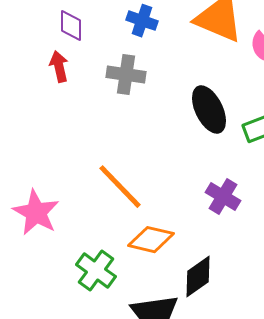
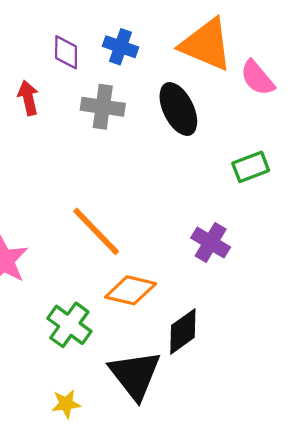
purple diamond: (71, 26) -> (66, 52), moved
black ellipse: (209, 110) -> (178, 109), moved

